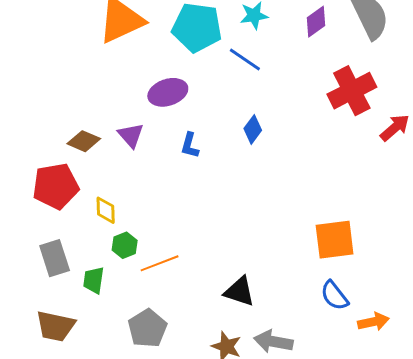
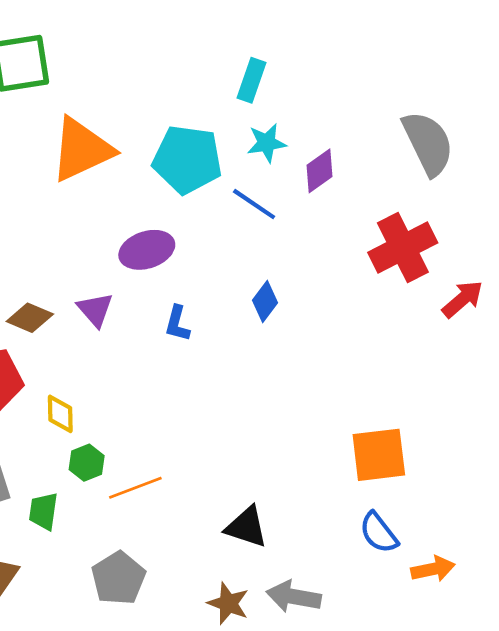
purple diamond: (316, 22) -> (319, 171), moved

